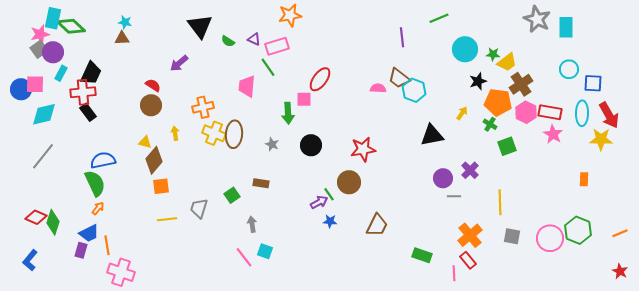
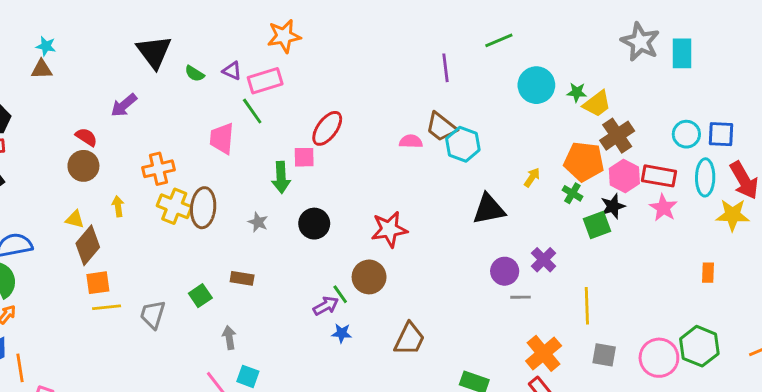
cyan circle: (569, 69) -> (686, 134), moved
black star: (478, 81) -> (613, 206), moved
yellow line: (167, 219) -> (107, 307), moved

